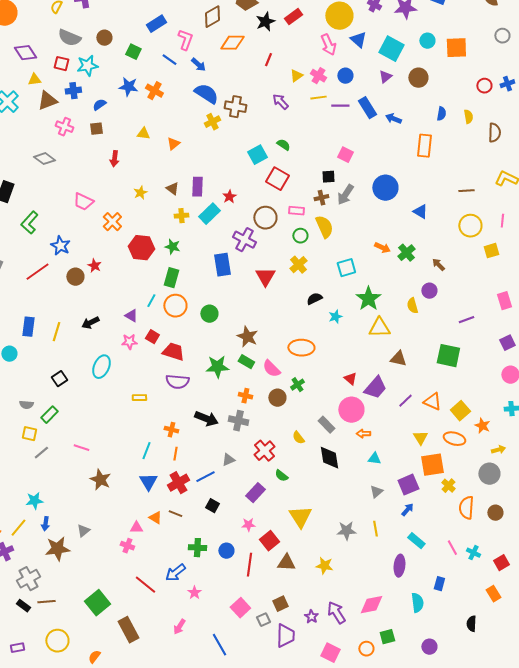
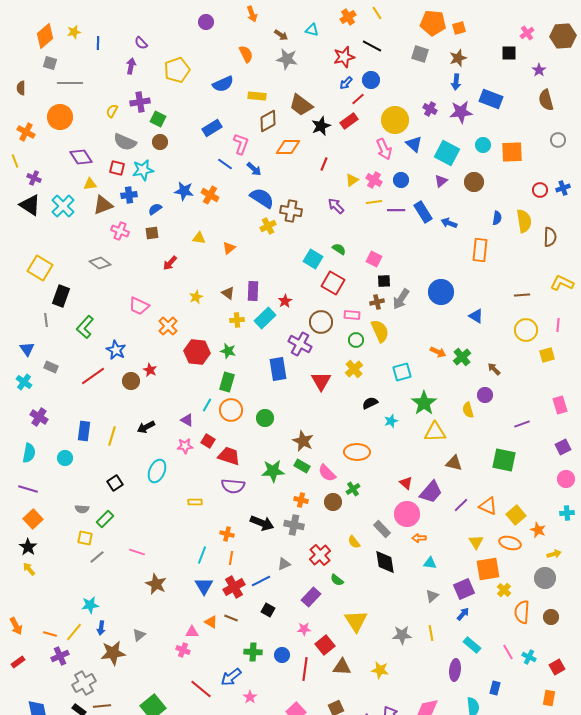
green square: (133, 52) -> (158, 119), moved
yellow semicircle: (468, 117) -> (524, 221), size x1.6
cyan square: (257, 155) -> (313, 259), turned -30
pink square: (345, 155) -> (374, 259), moved
red arrow: (114, 159) -> (170, 263), turned 35
orange rectangle: (493, 594) -> (549, 698), turned 42

